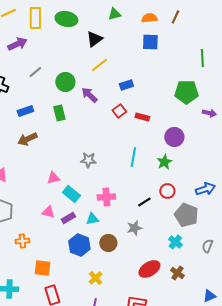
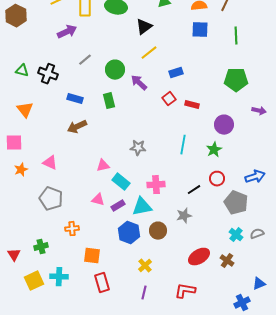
green line: (202, 58) -> (236, 36), moved
blue rectangle: (25, 111) -> (75, 99), turned 35
purple arrow: (209, 113) -> (259, 111), moved
cyan triangle: (92, 219) -> (142, 207), size x1.5
cyan cross: (175, 242) -> (236, 235), moved
gray semicircle: (207, 246) -> (257, 234), turned 48

